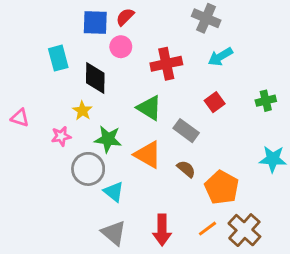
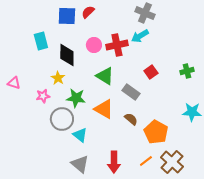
pink circle: (121, 47) -> (94, 45), moved
cyan arrow: (220, 57) -> (140, 36), moved

